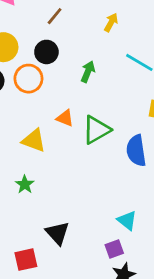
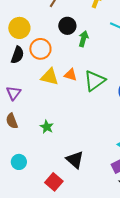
black circle: (46, 52) -> (67, 26), moved
yellow triangle: (34, 140) -> (50, 77), moved
red square: (26, 260) -> (54, 182), turned -30

